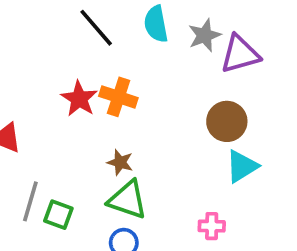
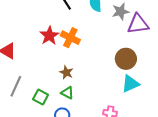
green triangle: (128, 200) -> (67, 93), size x0.6
green square: (58, 215) -> (41, 97), moved

